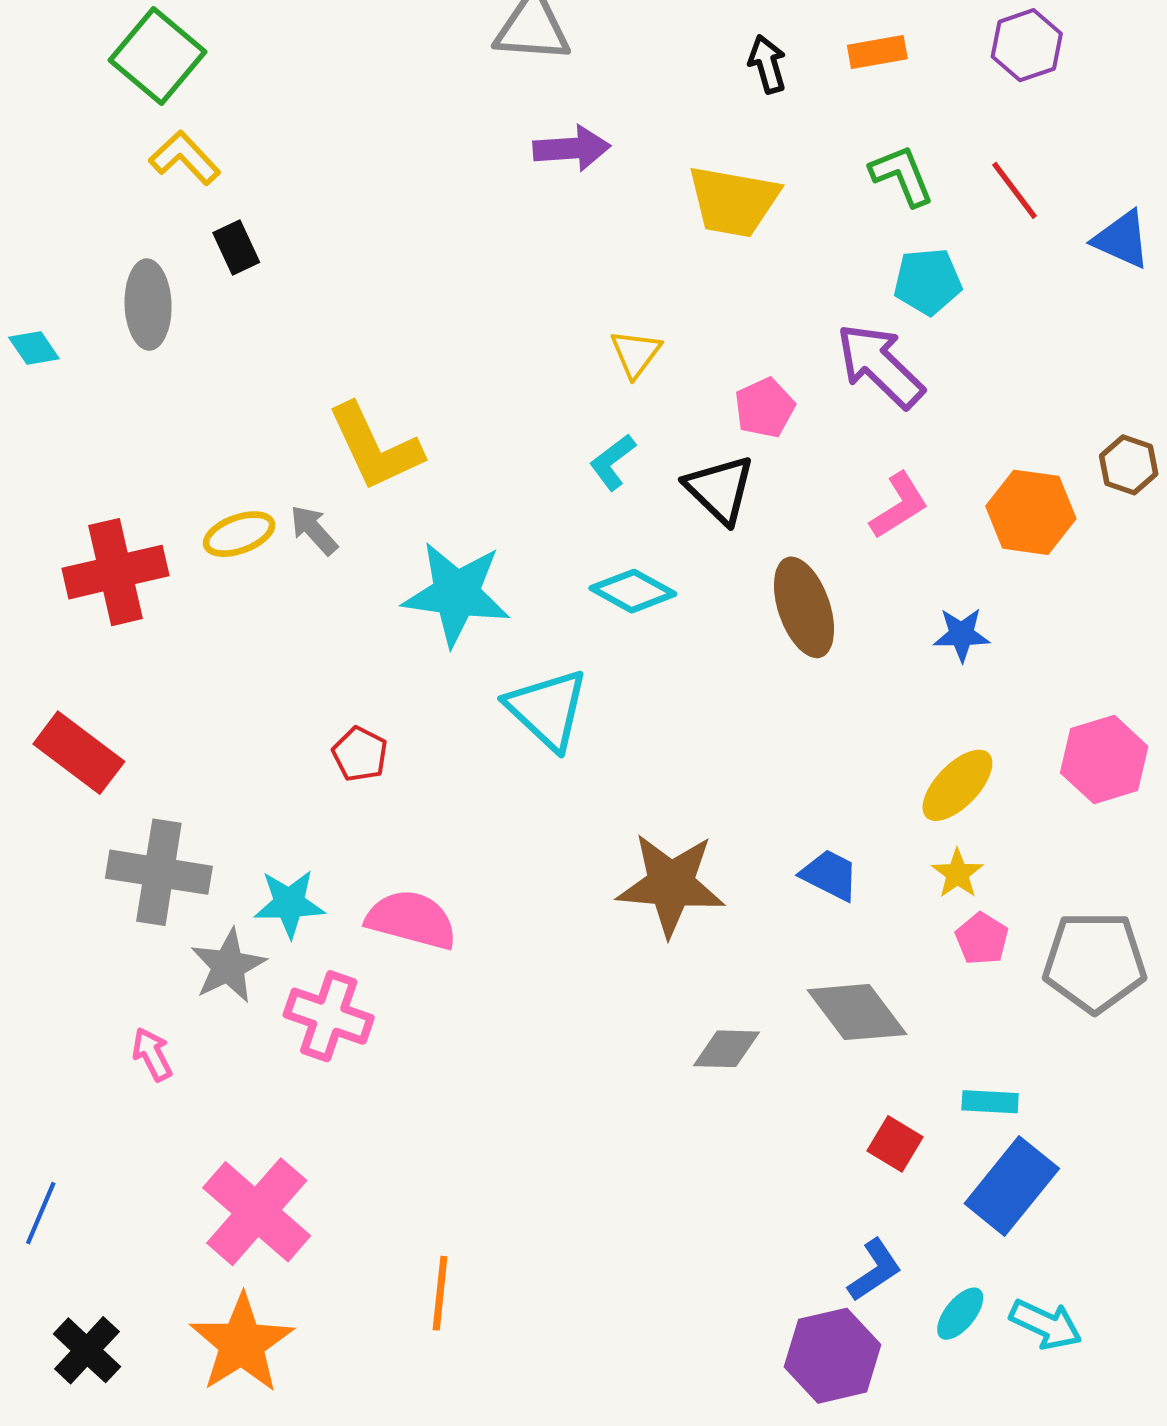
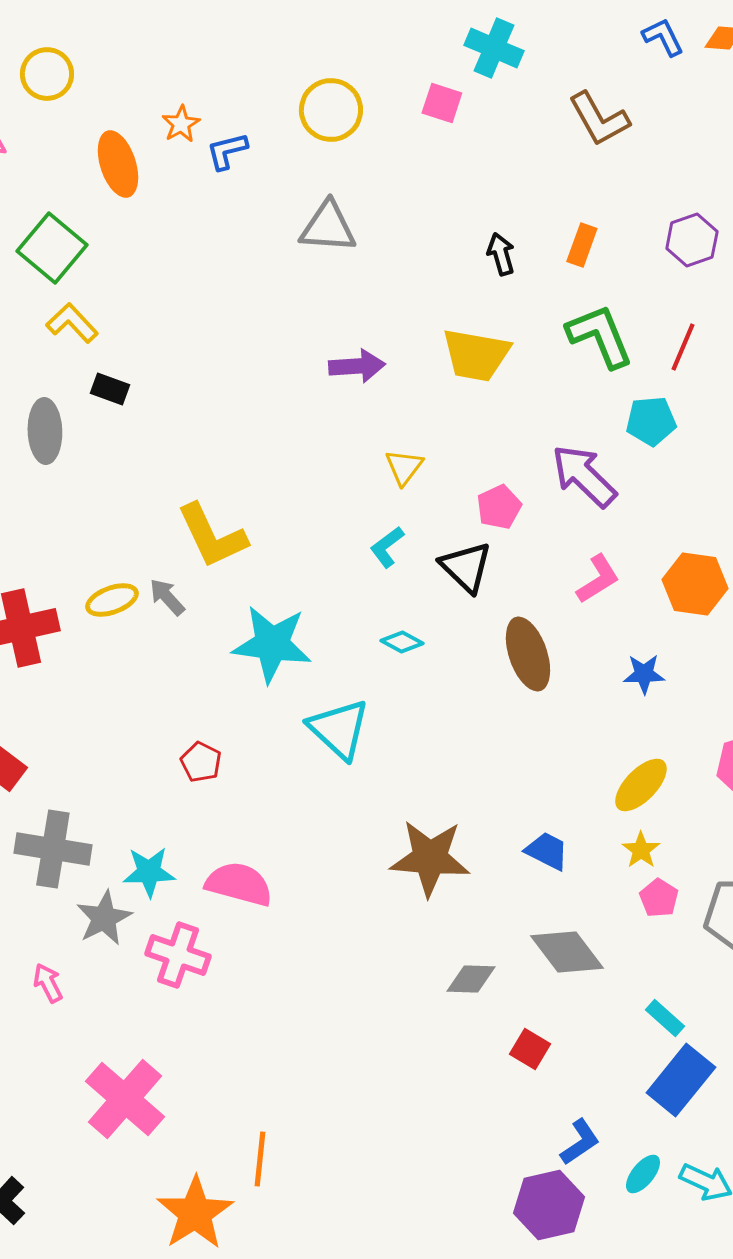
orange rectangle: (877, 52) -> (582, 245), turned -60
purple arrow: (572, 148) -> (357, 366), moved
green L-shape: (902, 176) -> (600, 336), size x1.4
red line: (1015, 190) -> (683, 347), turned 60
black rectangle: (236, 247) -> (110, 389), turned -45
cyan pentagon: (928, 281) -> (651, 421), moved
cyan diamond: (633, 591) -> (402, 642), size x0.7
cyan rectangle: (990, 1102) -> (665, 1018), turned 39
red square: (895, 1144) -> (530, 1049), moved
orange star: (242, 1343) -> (195, 1213), moved

